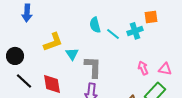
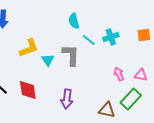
orange square: (151, 17) -> (144, 35), moved
cyan semicircle: (95, 25) -> (74, 21), moved
gray L-shape: (93, 67) -> (71, 55), moved

